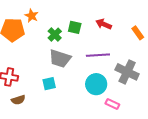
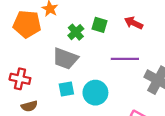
gray trapezoid: (60, 58) -> (65, 59), moved
cyan circle: (96, 84) -> (95, 93), moved

